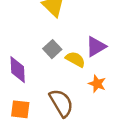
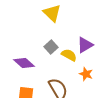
purple diamond: (18, 70) -> (24, 63), turned -45

